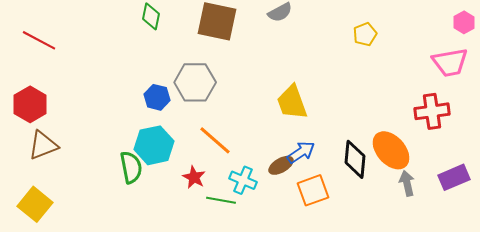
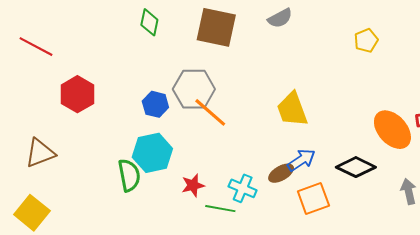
red hexagon: (30, 104) -> (77, 94), moved
orange line: (215, 140) -> (210, 112), moved
orange ellipse: (391, 150) -> (392, 130), moved
black diamond: (355, 159) -> (356, 167), turned -69
red star: (194, 177) -> (193, 185), turned 30

